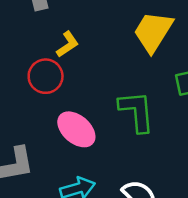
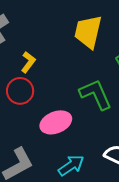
pink ellipse: (76, 129) -> (56, 122), turned -44

